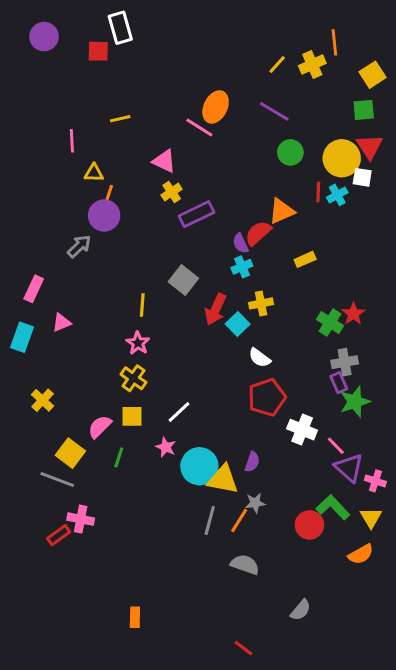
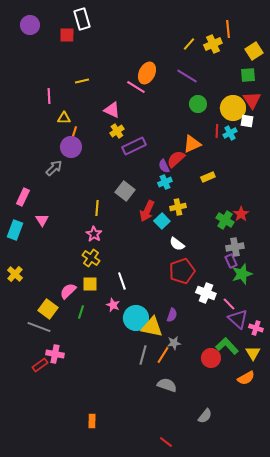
pink triangle: (62, 323) -> (42, 220), turned -40
yellow cross: (43, 400) -> (15, 274), moved
white line: (179, 412) -> (122, 281), turned -66

